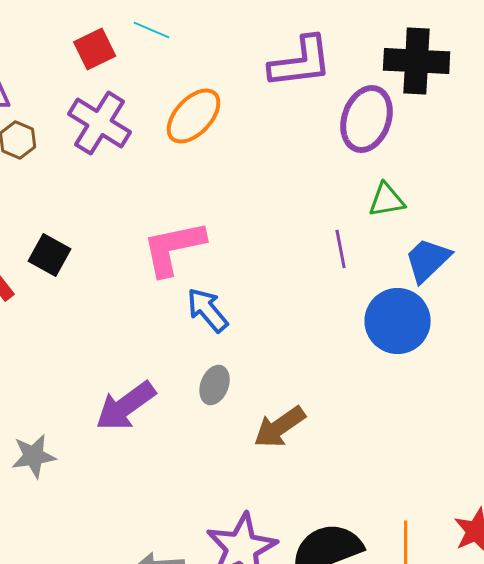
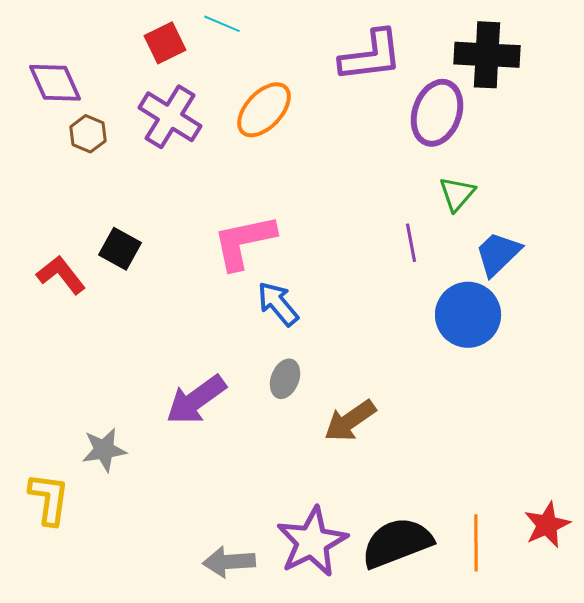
green triangle: (387, 200) -> (457, 194), turned -39

